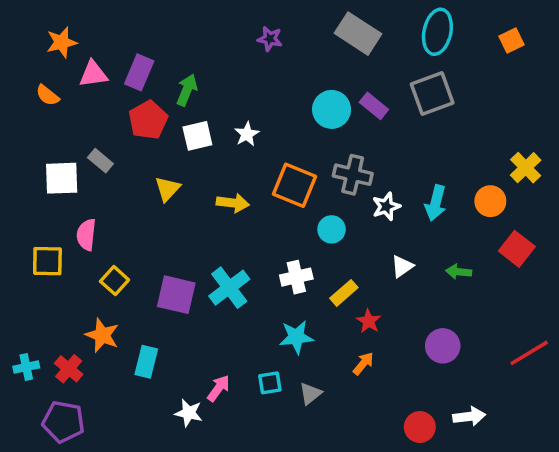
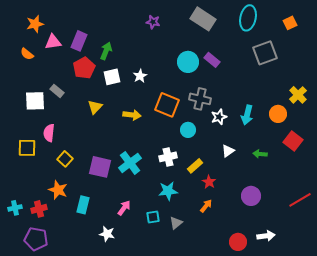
gray square: (432, 94) -> (265, 53), moved
red cross: (69, 369) -> (39, 209), turned 35
pink arrow: (219, 388) -> (124, 208), moved

